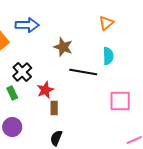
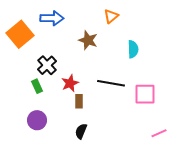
orange triangle: (106, 23) -> (111, 16), moved
black line: (83, 72) -> (111, 83), moved

